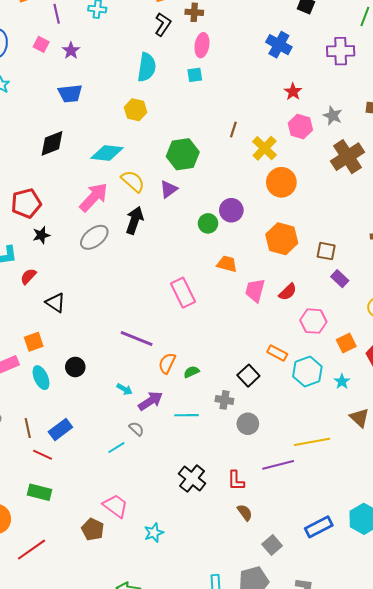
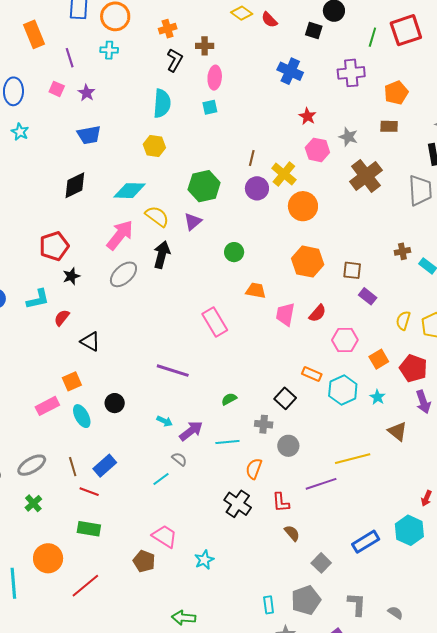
purple circle: (231, 210) -> (257, 188), moved
orange semicircle: (167, 363) -> (254, 469), moved

